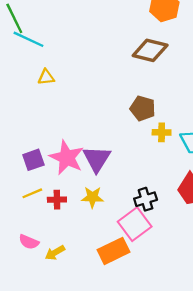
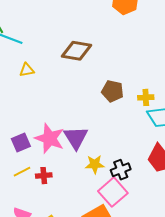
brown diamond: (150, 50) -> (77, 51), moved
yellow cross: (162, 132) -> (146, 97), moved
yellow star: (92, 197) -> (95, 164), moved

